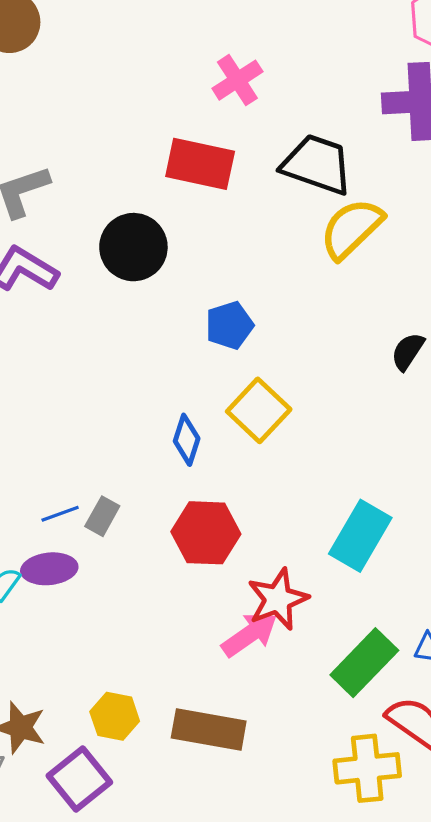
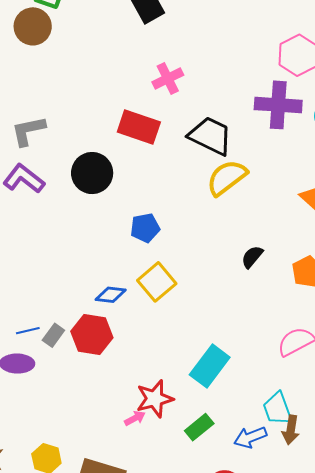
blue diamond: (187, 440) -> (111, 295), turned 72
red hexagon: (206, 533) -> (92, 335), moved
pink arrow: (250, 634) -> (135, 418), size x0.6
green rectangle: (364, 663) -> (199, 427), moved, size x0.7

